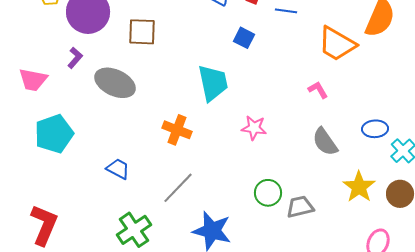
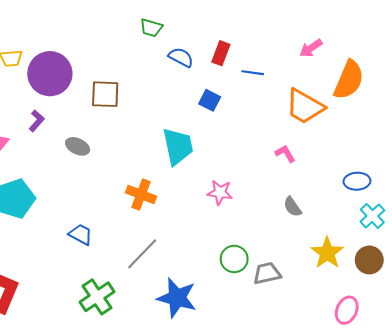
gray ellipse: (115, 83) -> (78, 146), size x0.6
blue ellipse: (375, 129) -> (357, 181), moved
gray semicircle: (325, 142) -> (292, 207), size x0.7

